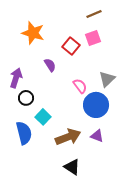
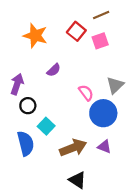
red square: (71, 46) -> (76, 31), moved
purple semicircle: (50, 65) -> (54, 70), turned 80

